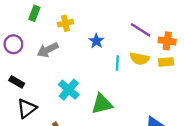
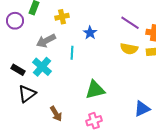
purple circle: (13, 44) -> (15, 21), moved
cyan line: (117, 63) -> (72, 53), moved
cyan cross: (69, 90) -> (42, 67), moved

